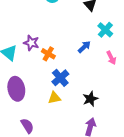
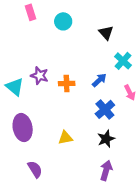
orange cross: (48, 54) -> (67, 83), moved, turned -32
blue cross: (60, 78) -> (105, 109), moved

